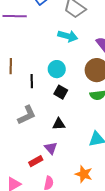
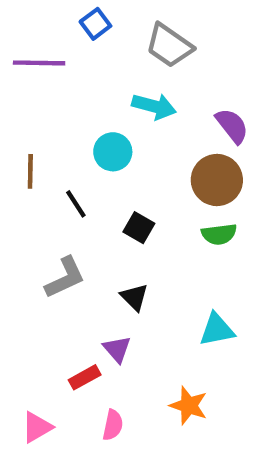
cyan circle: (57, 69) -> (113, 152), moved
black line: (32, 81) -> (76, 204), turned -32
black triangle: (59, 124) -> (134, 297), turned 48

